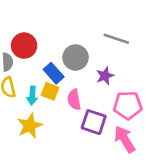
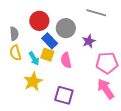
red circle: (24, 46) -> (39, 21), moved
cyan arrow: (32, 96) -> (34, 59), turned -32
purple square: (94, 122) -> (64, 95), moved

